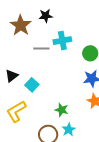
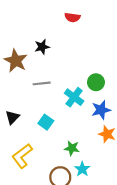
cyan cross: (62, 41) -> (74, 97), moved, turned -36
cyan square: (32, 85) -> (46, 122), moved

